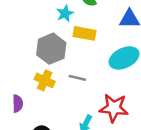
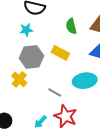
cyan star: (65, 14) -> (26, 30), moved
gray line: (77, 78) -> (55, 93), moved

